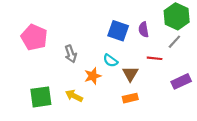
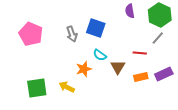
purple semicircle: (144, 30) -> (130, 11), moved
blue square: (118, 31) -> (96, 28), moved
gray arrow: (71, 54) -> (72, 34), moved
orange rectangle: (130, 98) -> (141, 77), moved

